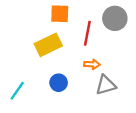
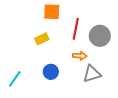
gray circle: (115, 18) -> (100, 36), moved
yellow rectangle: (48, 45) -> (42, 39), size x0.6

